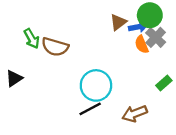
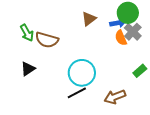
brown triangle: (118, 22) -> (89, 19), moved
black triangle: (14, 78) -> (28, 69), moved

